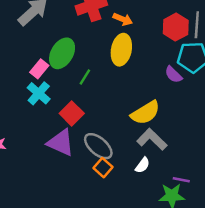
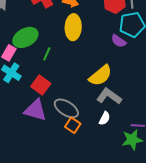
green ellipse: (62, 53) -> (25, 37), turned 40

